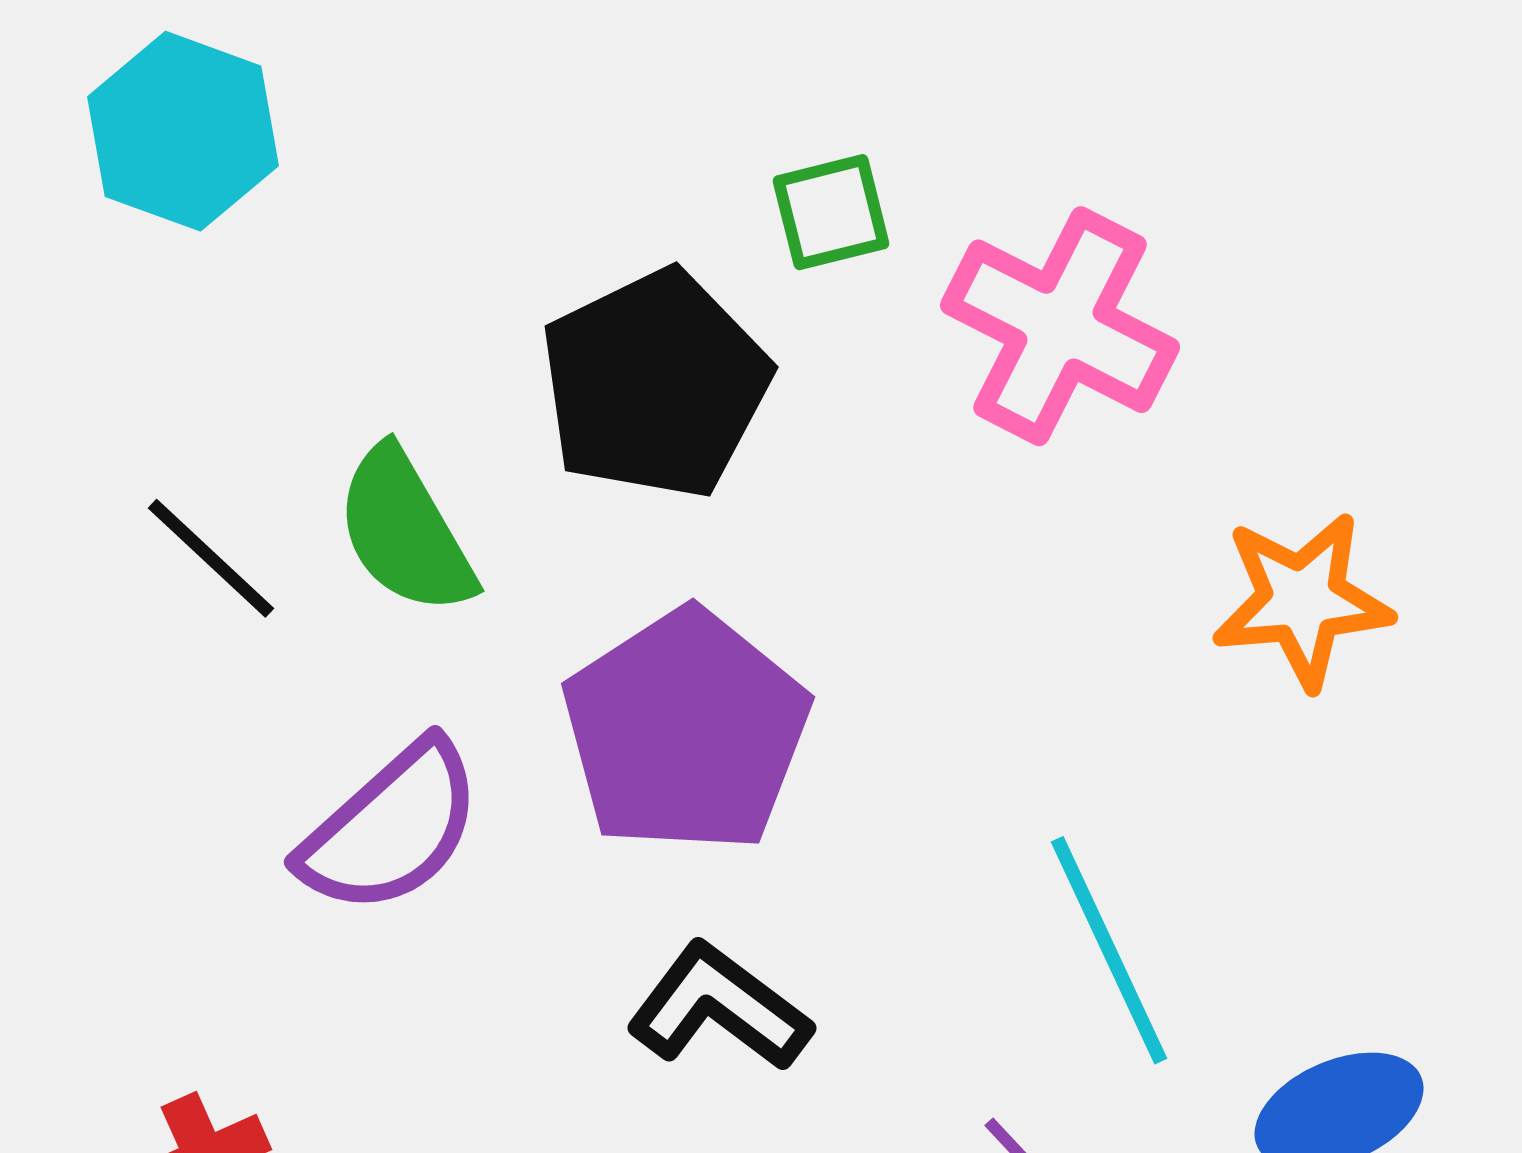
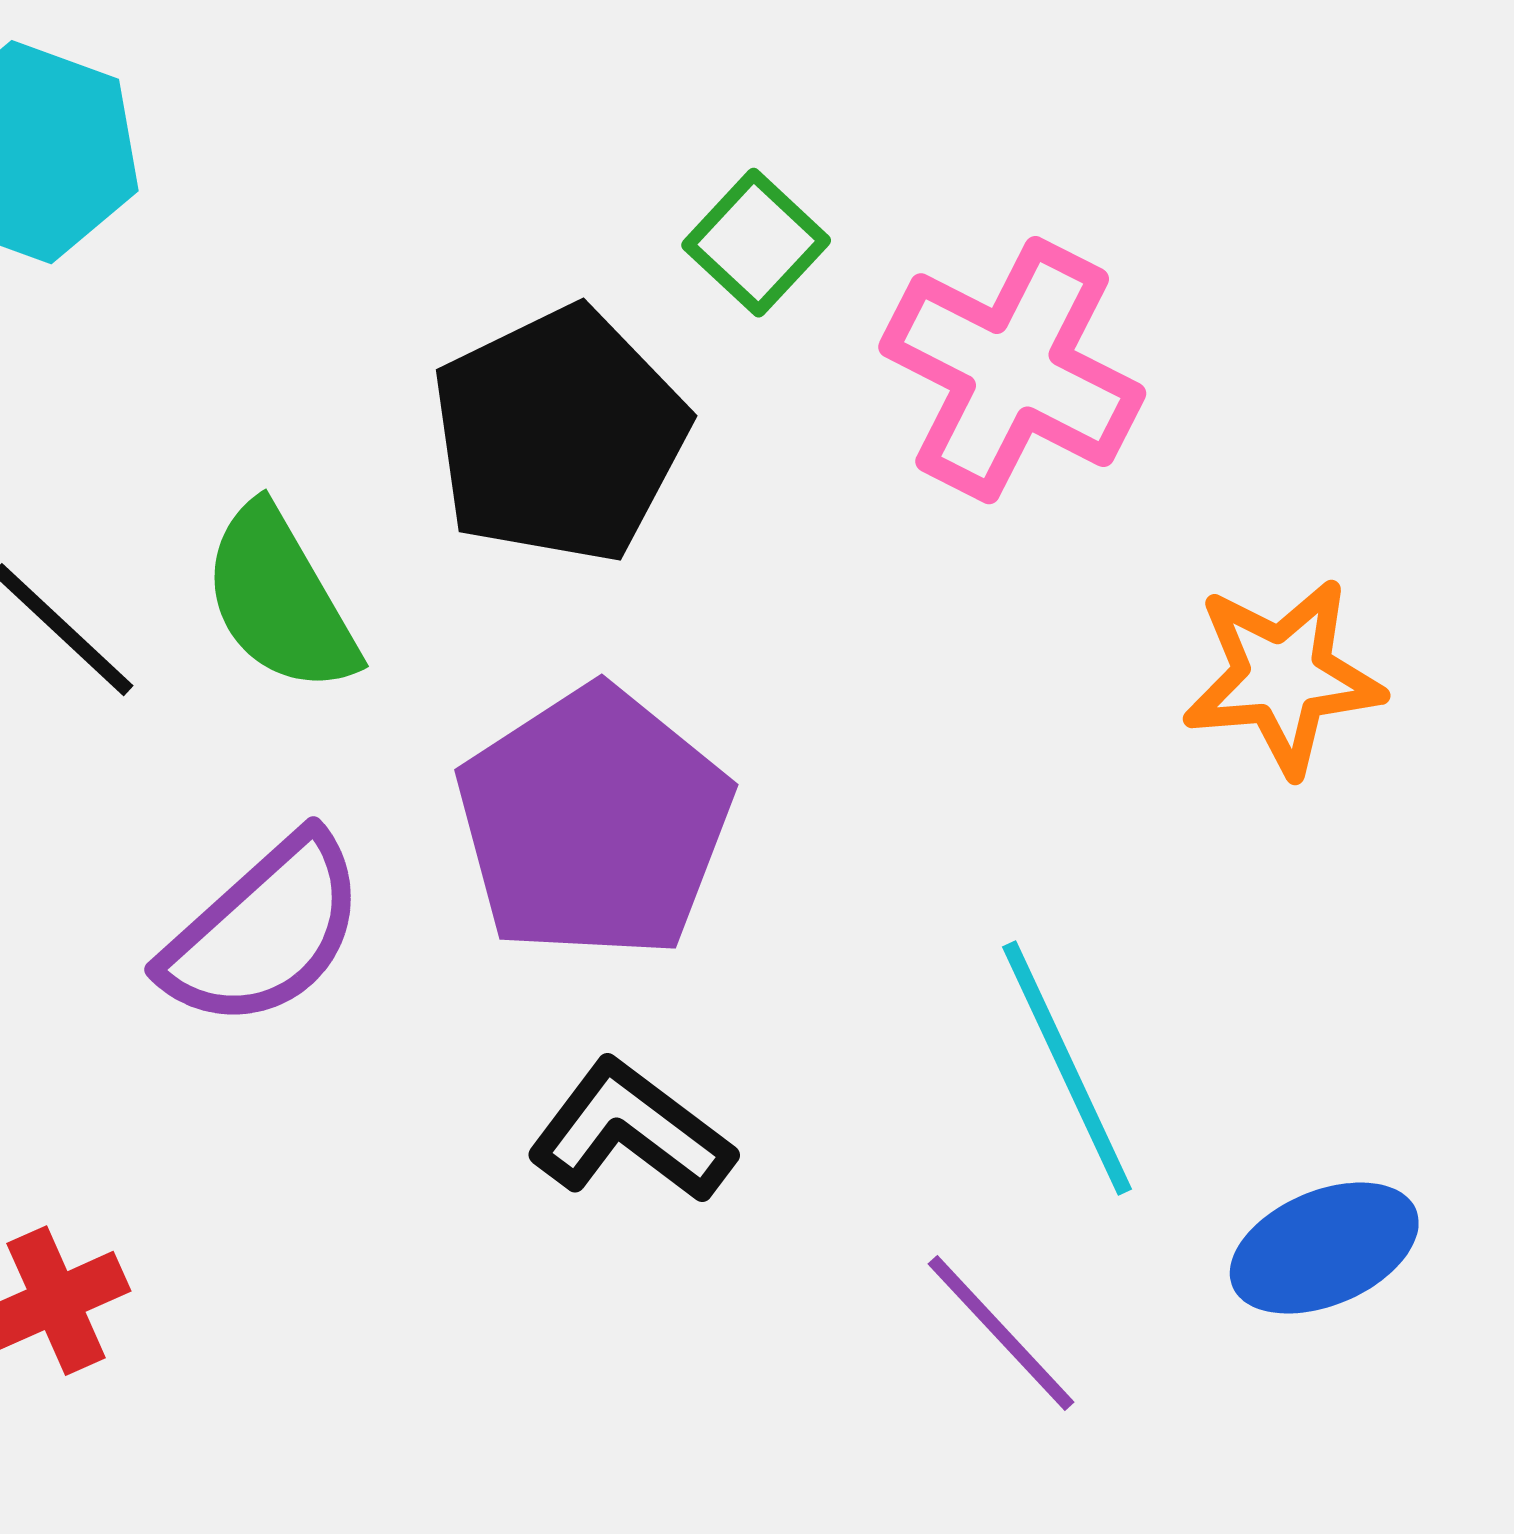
green square: (831, 212) -> (756, 243), turned -33

